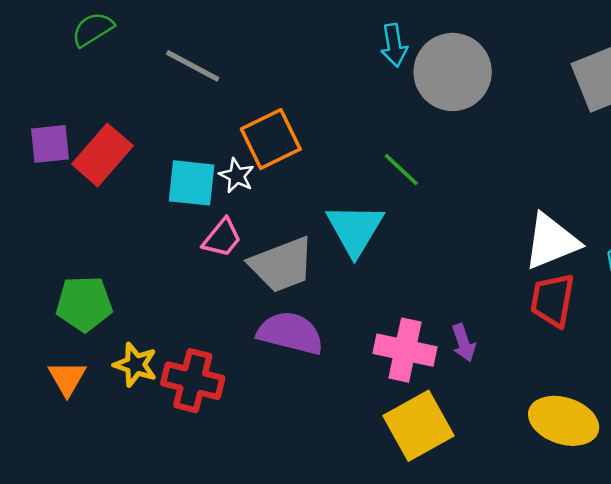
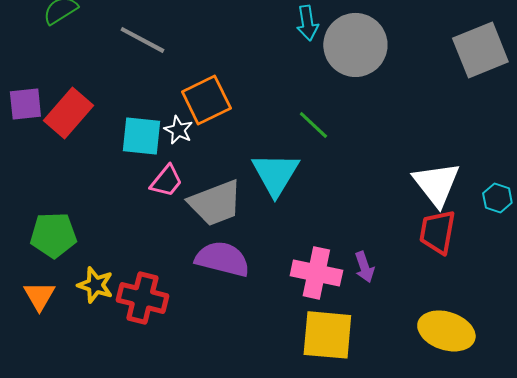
white triangle: (551, 242) -> (436, 184), turned -46
yellow square: (418, 426) -> (327, 335), turned 34

